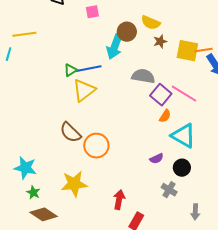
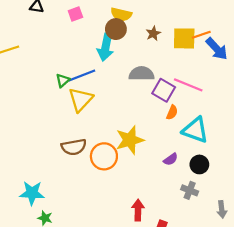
yellow semicircle: (151, 23) -> (121, 14), moved
brown semicircle: (70, 132) -> (74, 147), turned -45
yellow star: (74, 184) -> (130, 140), moved

